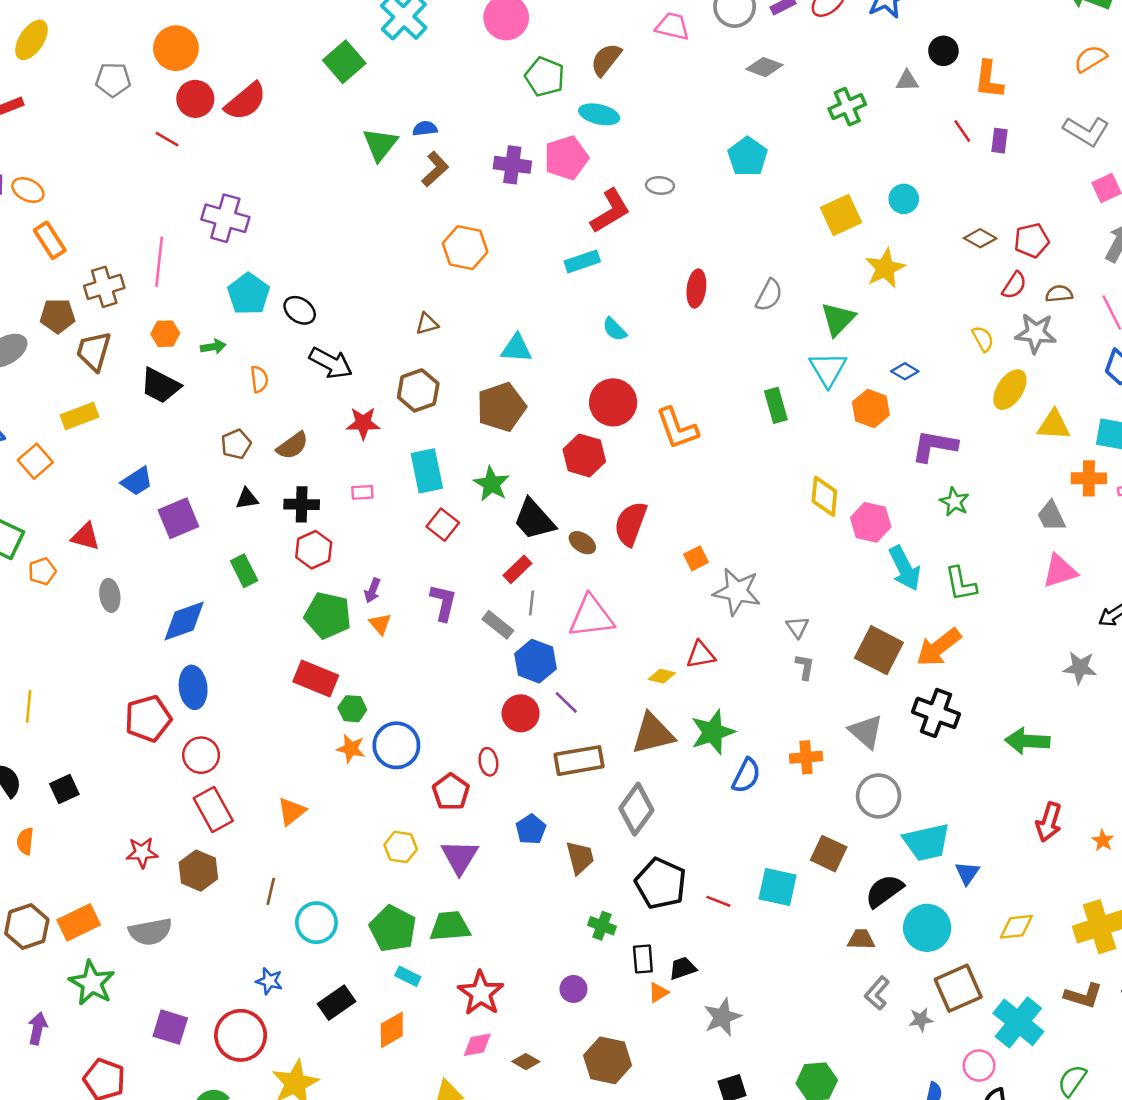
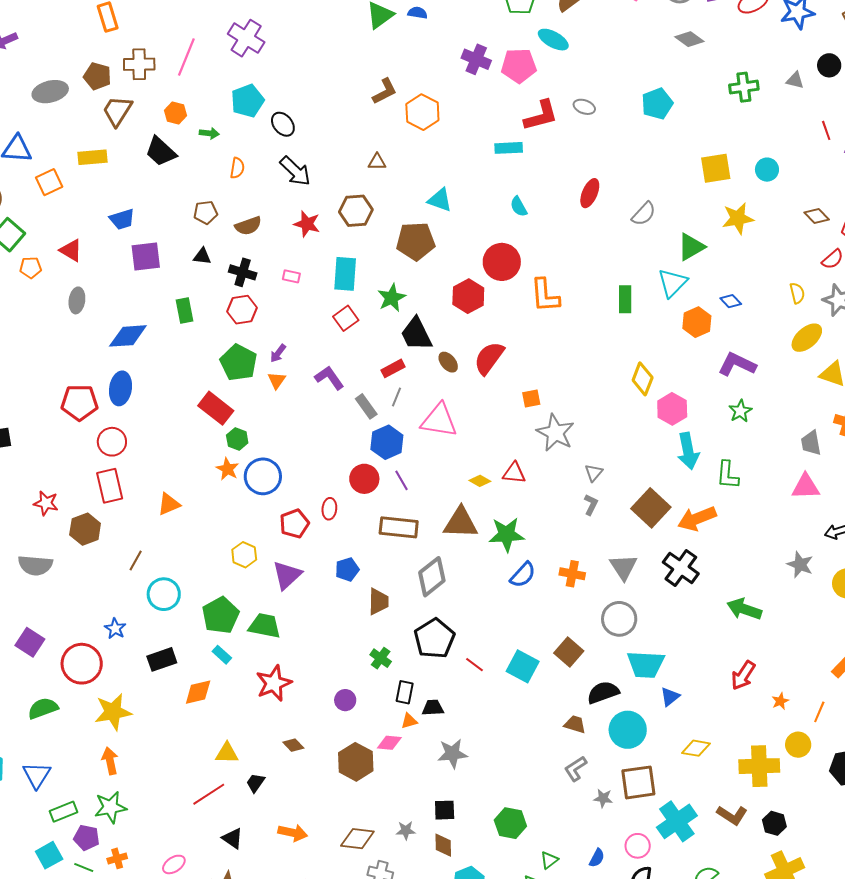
brown L-shape: (435, 169) -> (385, 91), moved
purple L-shape: (443, 603) -> (329, 378), turned -64
pink diamond: (477, 1045) -> (389, 743), moved

